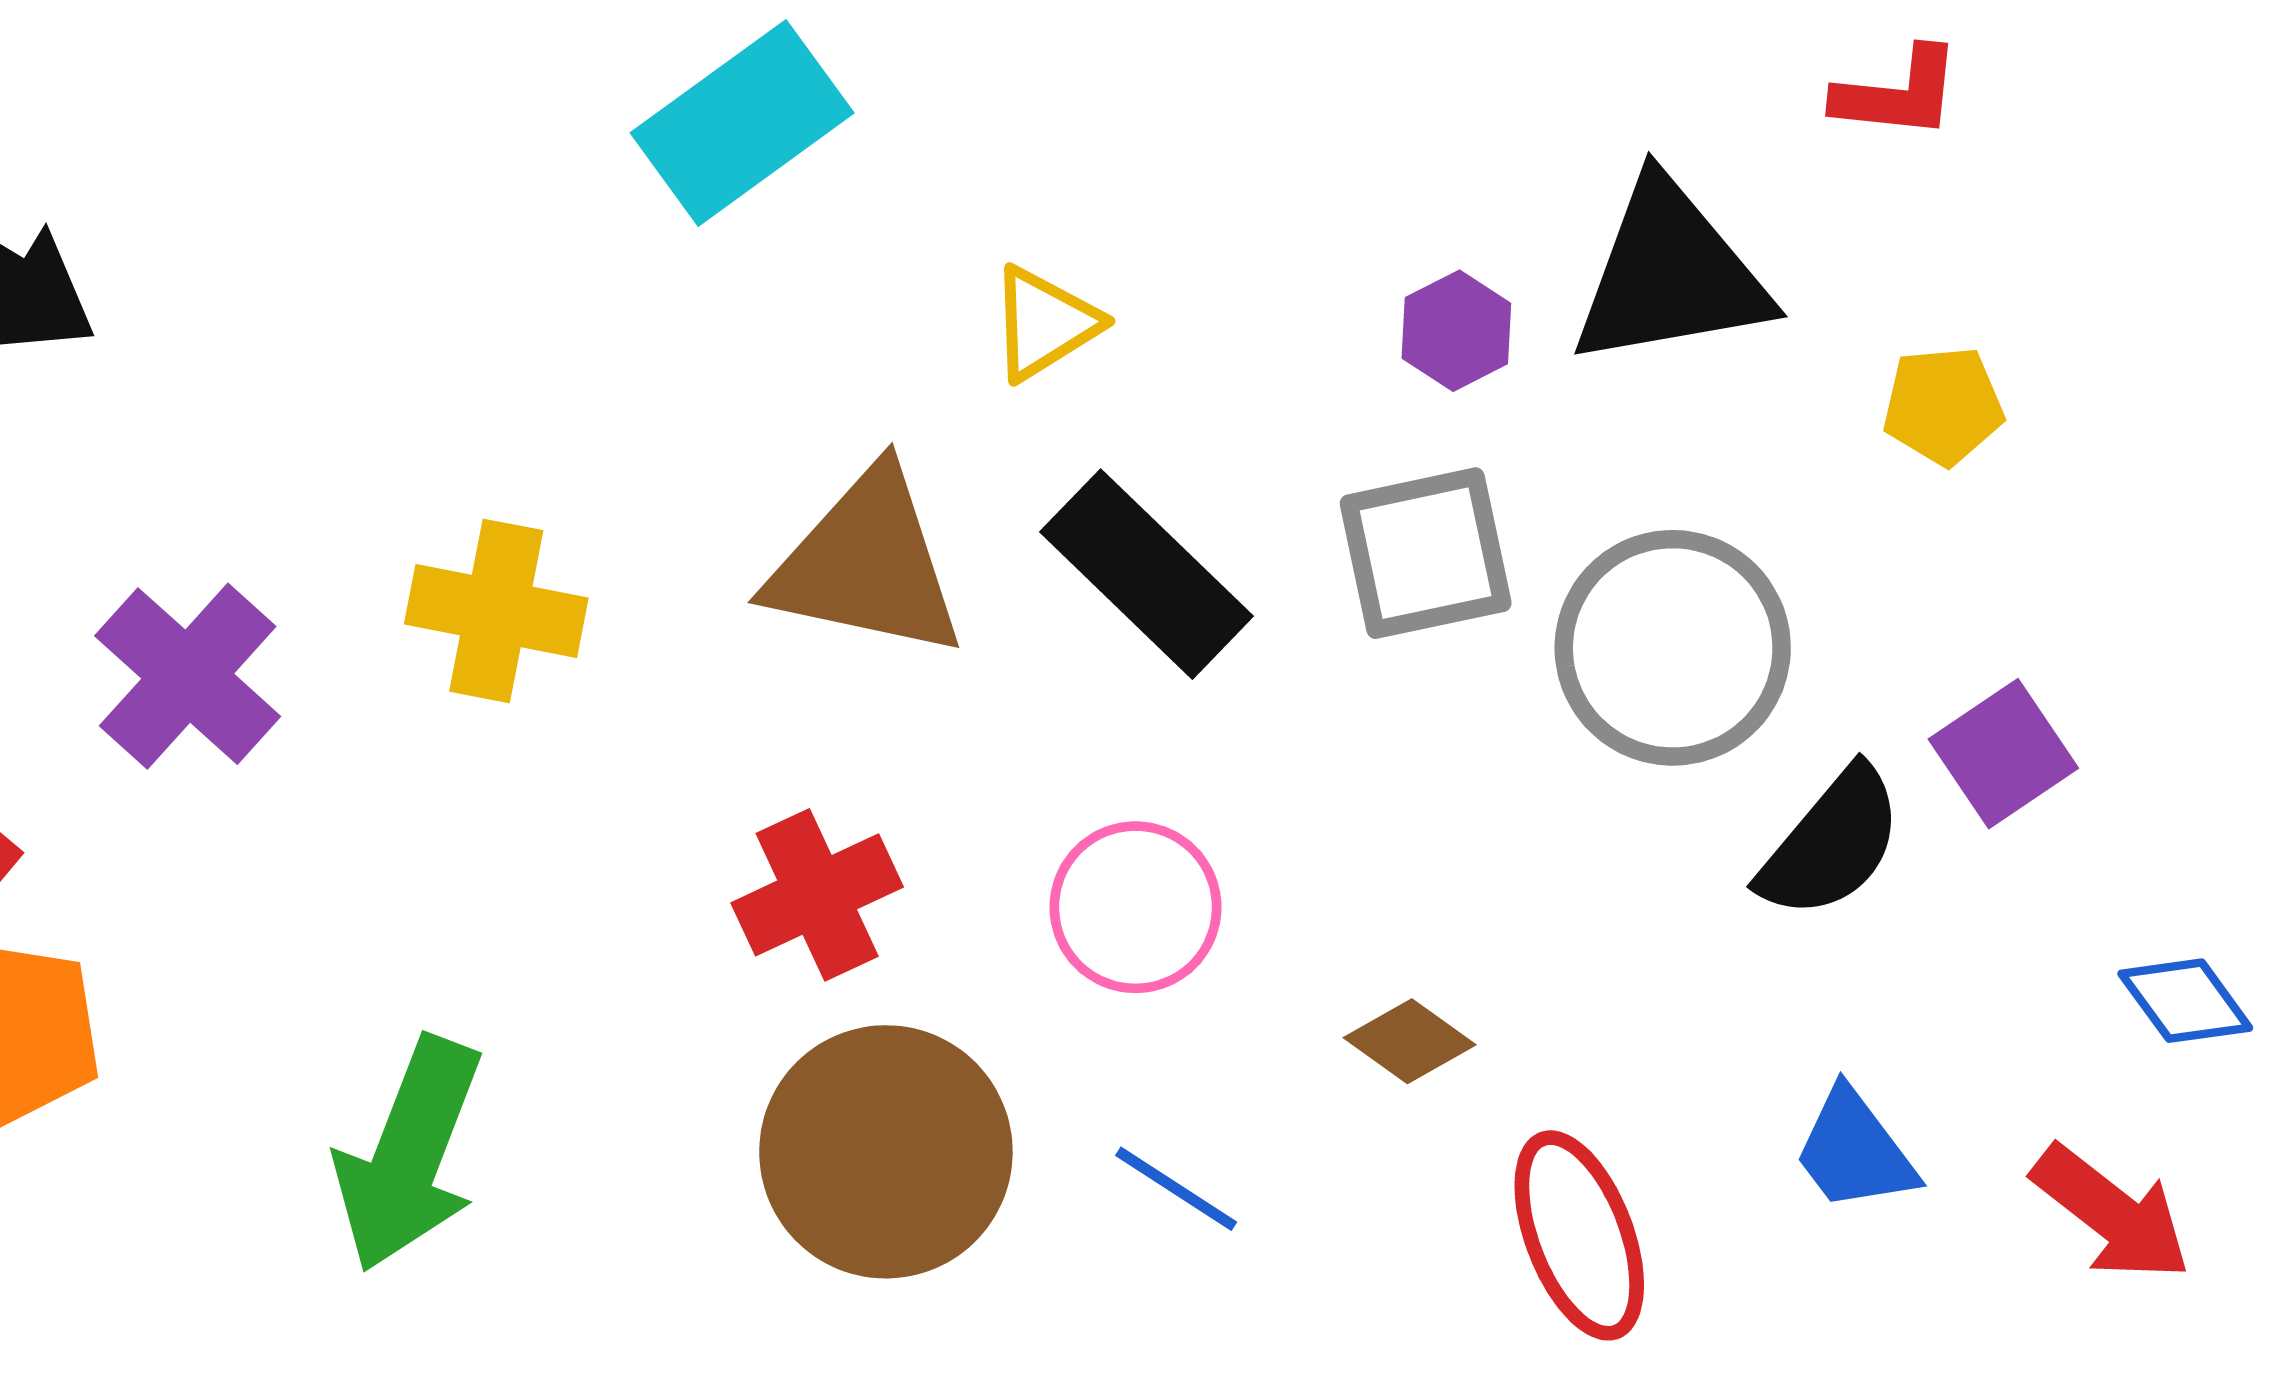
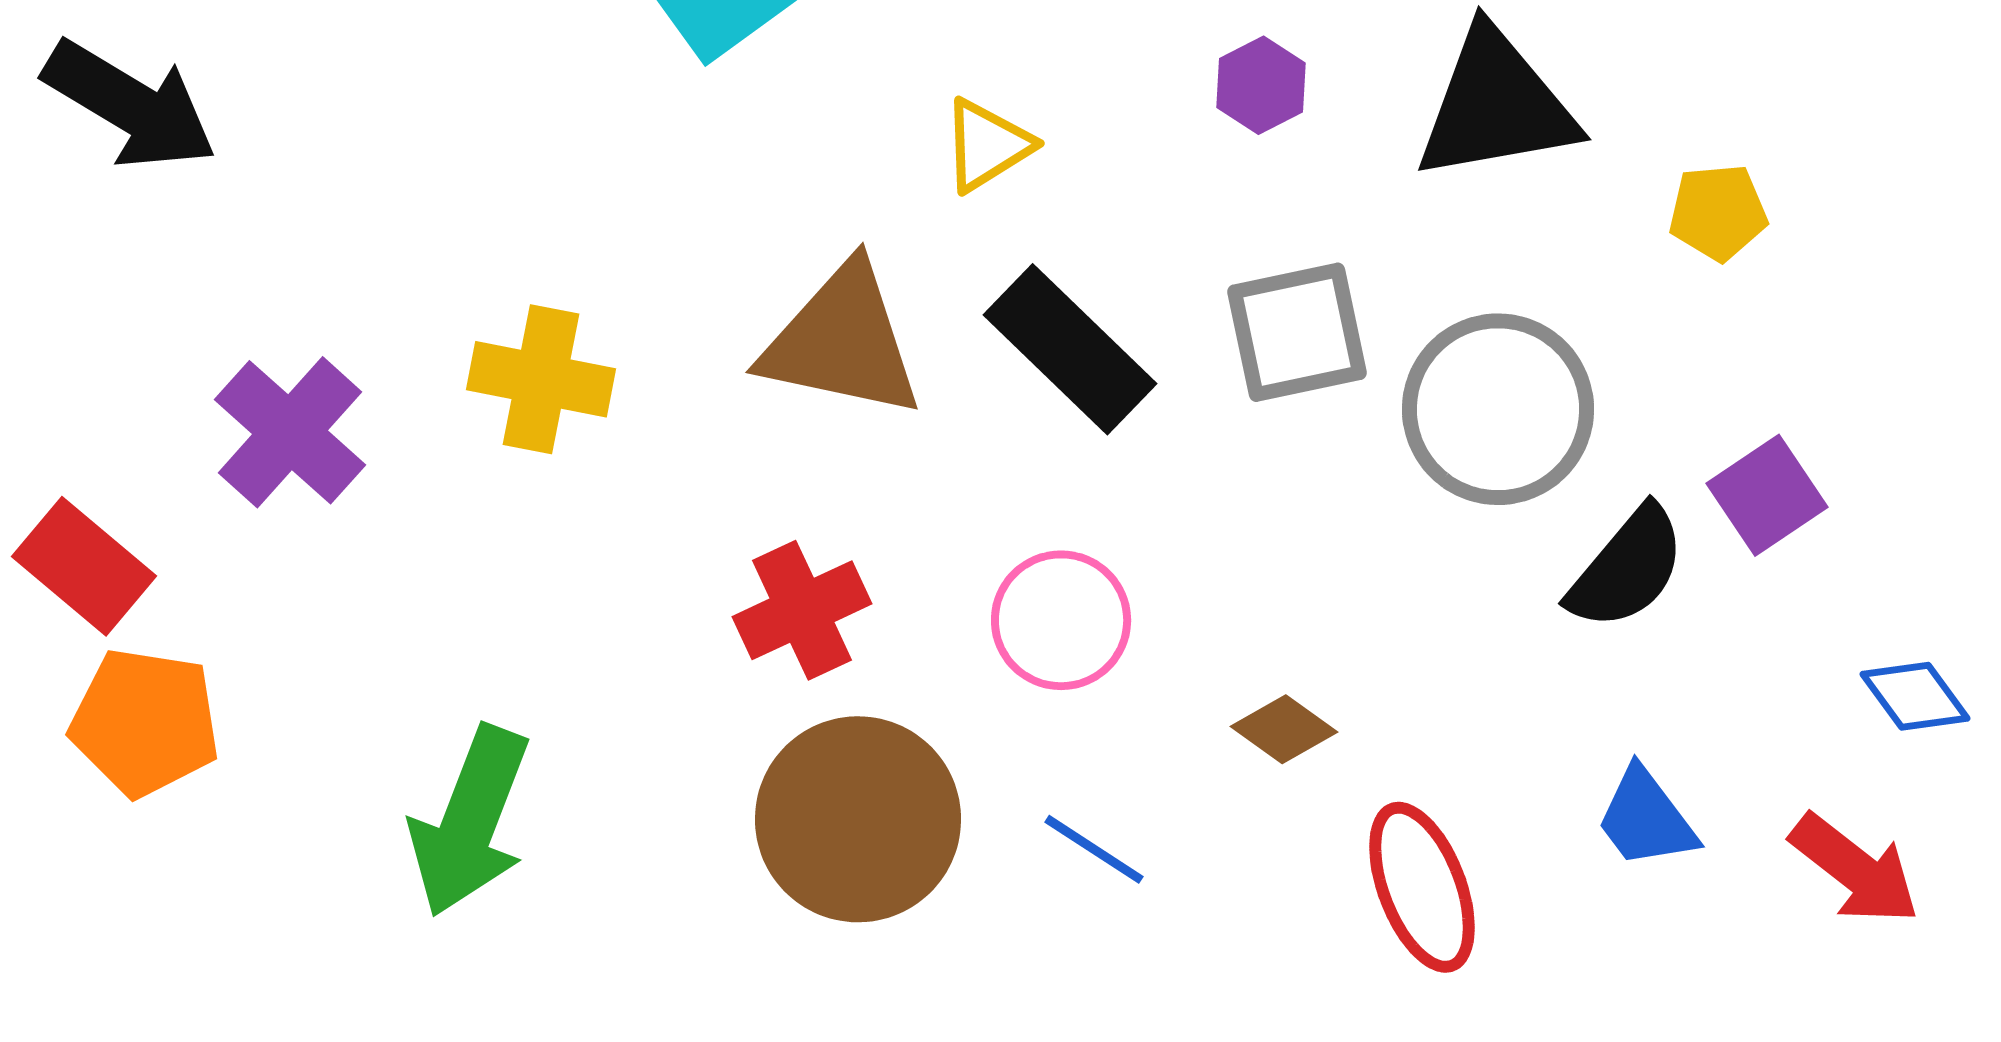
purple hexagon: (1456, 331) -> (1261, 85), moved

